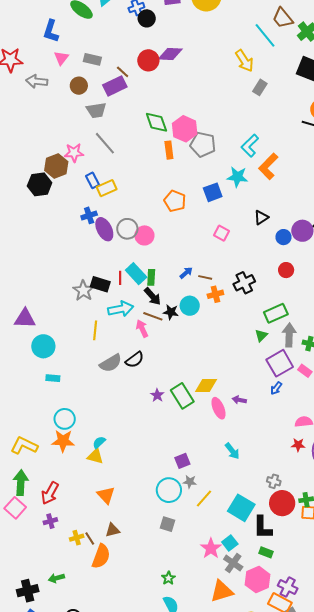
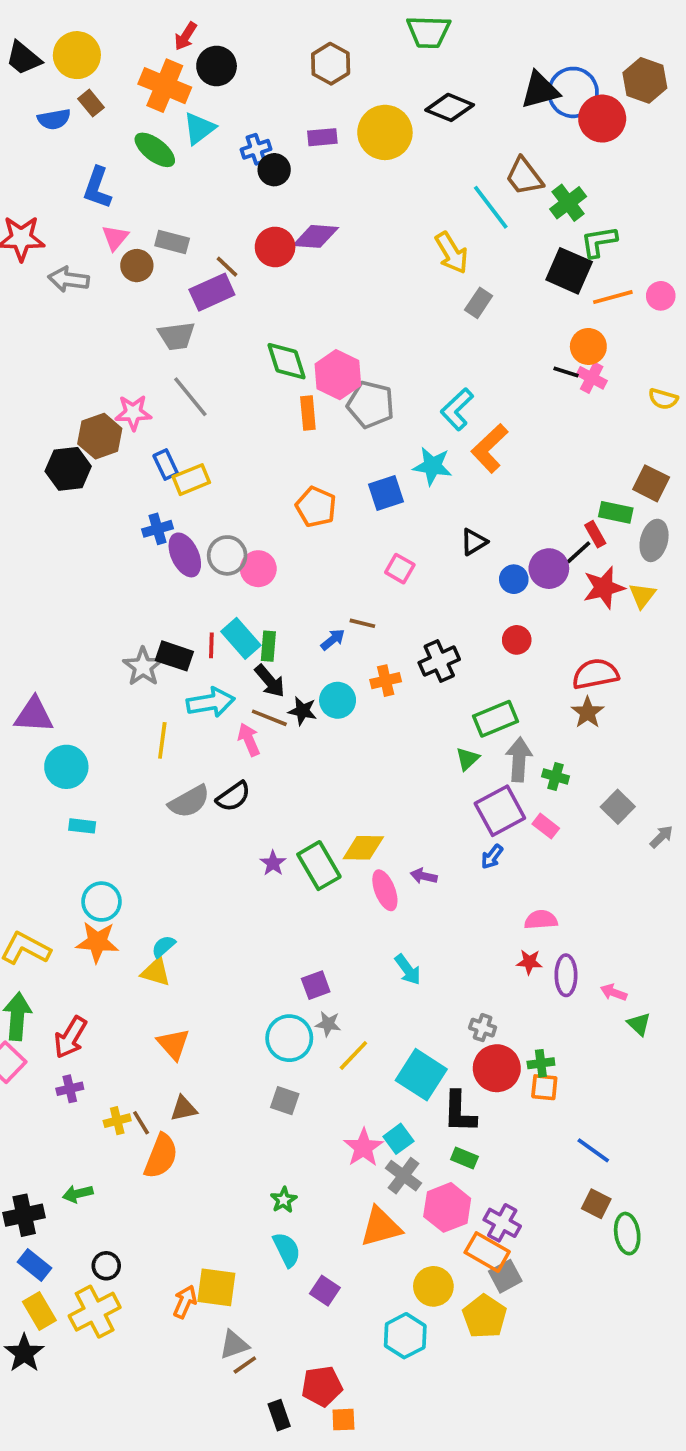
brown circle: (79, 86) -> (137, 266), moved
brown line: (205, 277) -> (362, 623), moved

